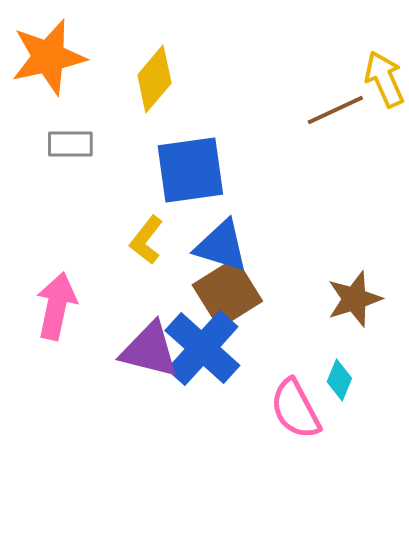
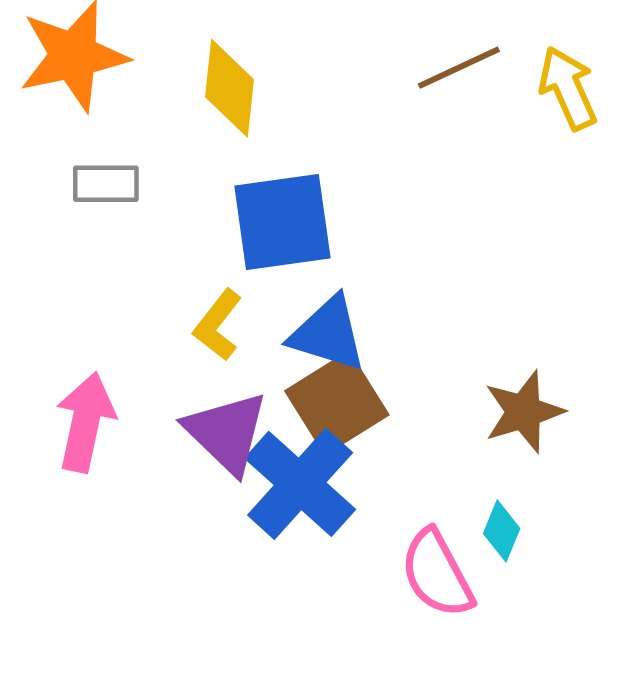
yellow diamond: (154, 79) -> (229, 88), turned -34
brown line: (335, 110) -> (459, 68), moved
purple triangle: (149, 350) -> (227, 432), moved, turned 30

